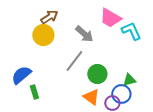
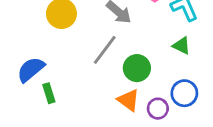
green triangle: (129, 80) -> (182, 46), moved, turned 40
blue circle: (121, 94) -> (184, 93), moved

